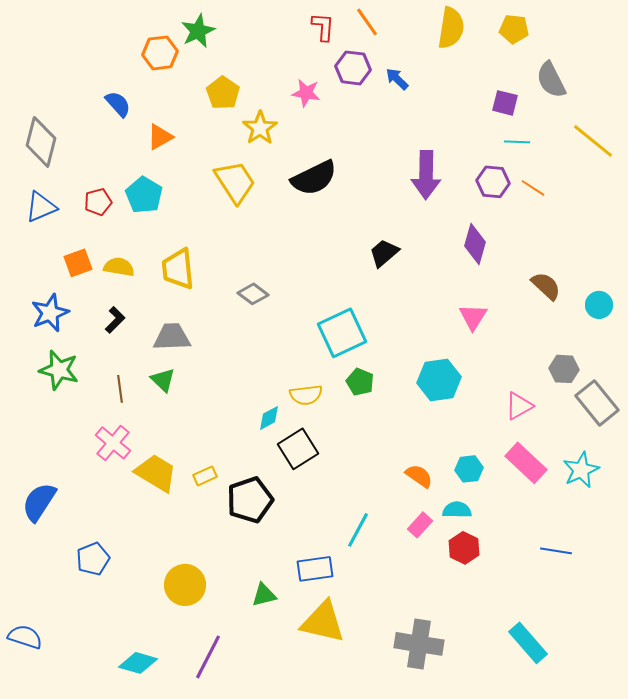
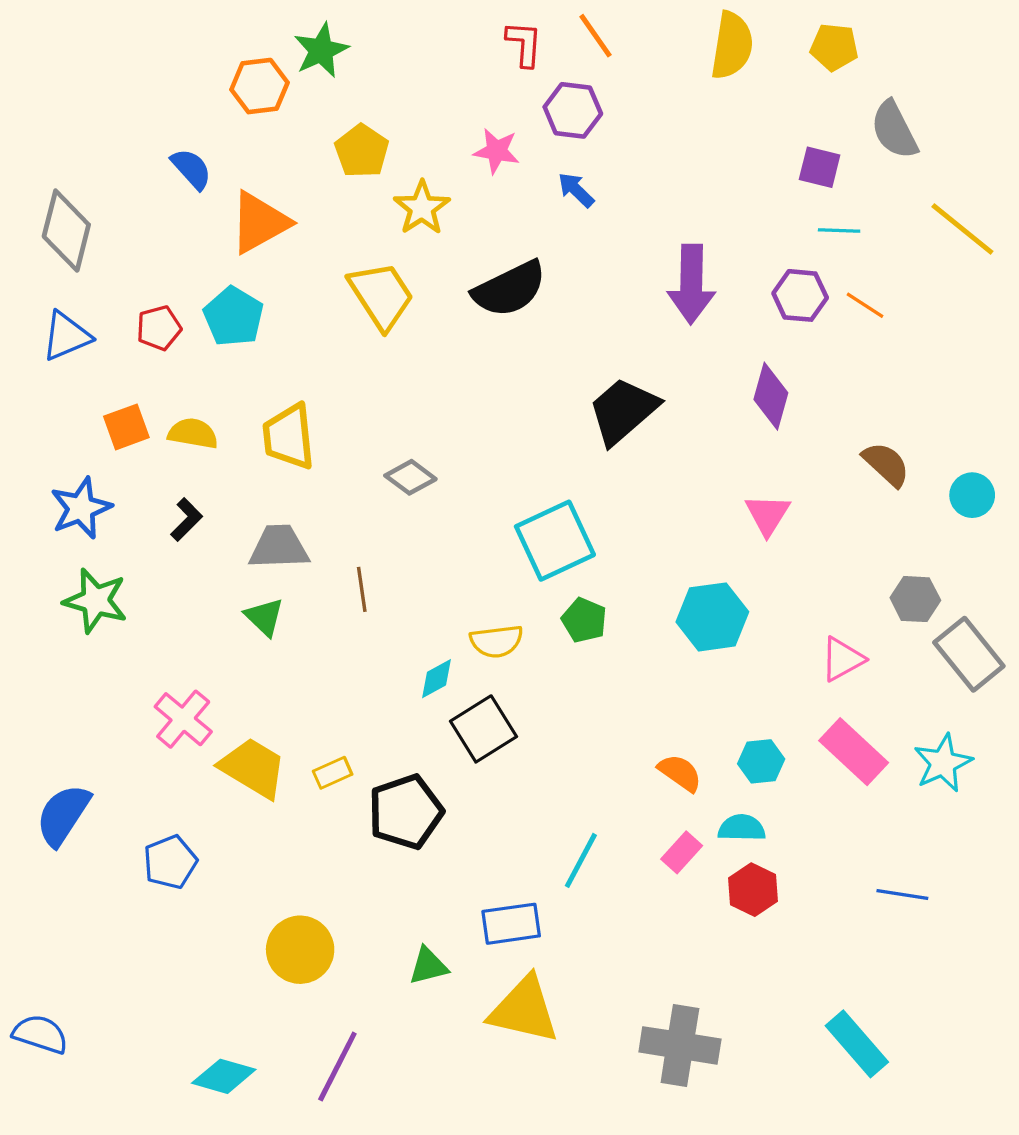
blue arrow: (397, 79) -> (576, 190), moved
orange triangle: (160, 137) -> (259, 222), size x1.5
black trapezoid: (384, 253) -> (623, 411), size x1.5
brown line: (120, 389) -> (362, 589), moved
blue pentagon: (93, 559) -> (170, 862), moved

